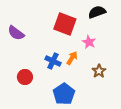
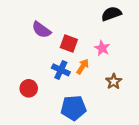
red square: (65, 24) -> (69, 44), moved, size x0.7
purple semicircle: (16, 33) -> (41, 30), moved
blue pentagon: (64, 94) -> (73, 108), turned 30

